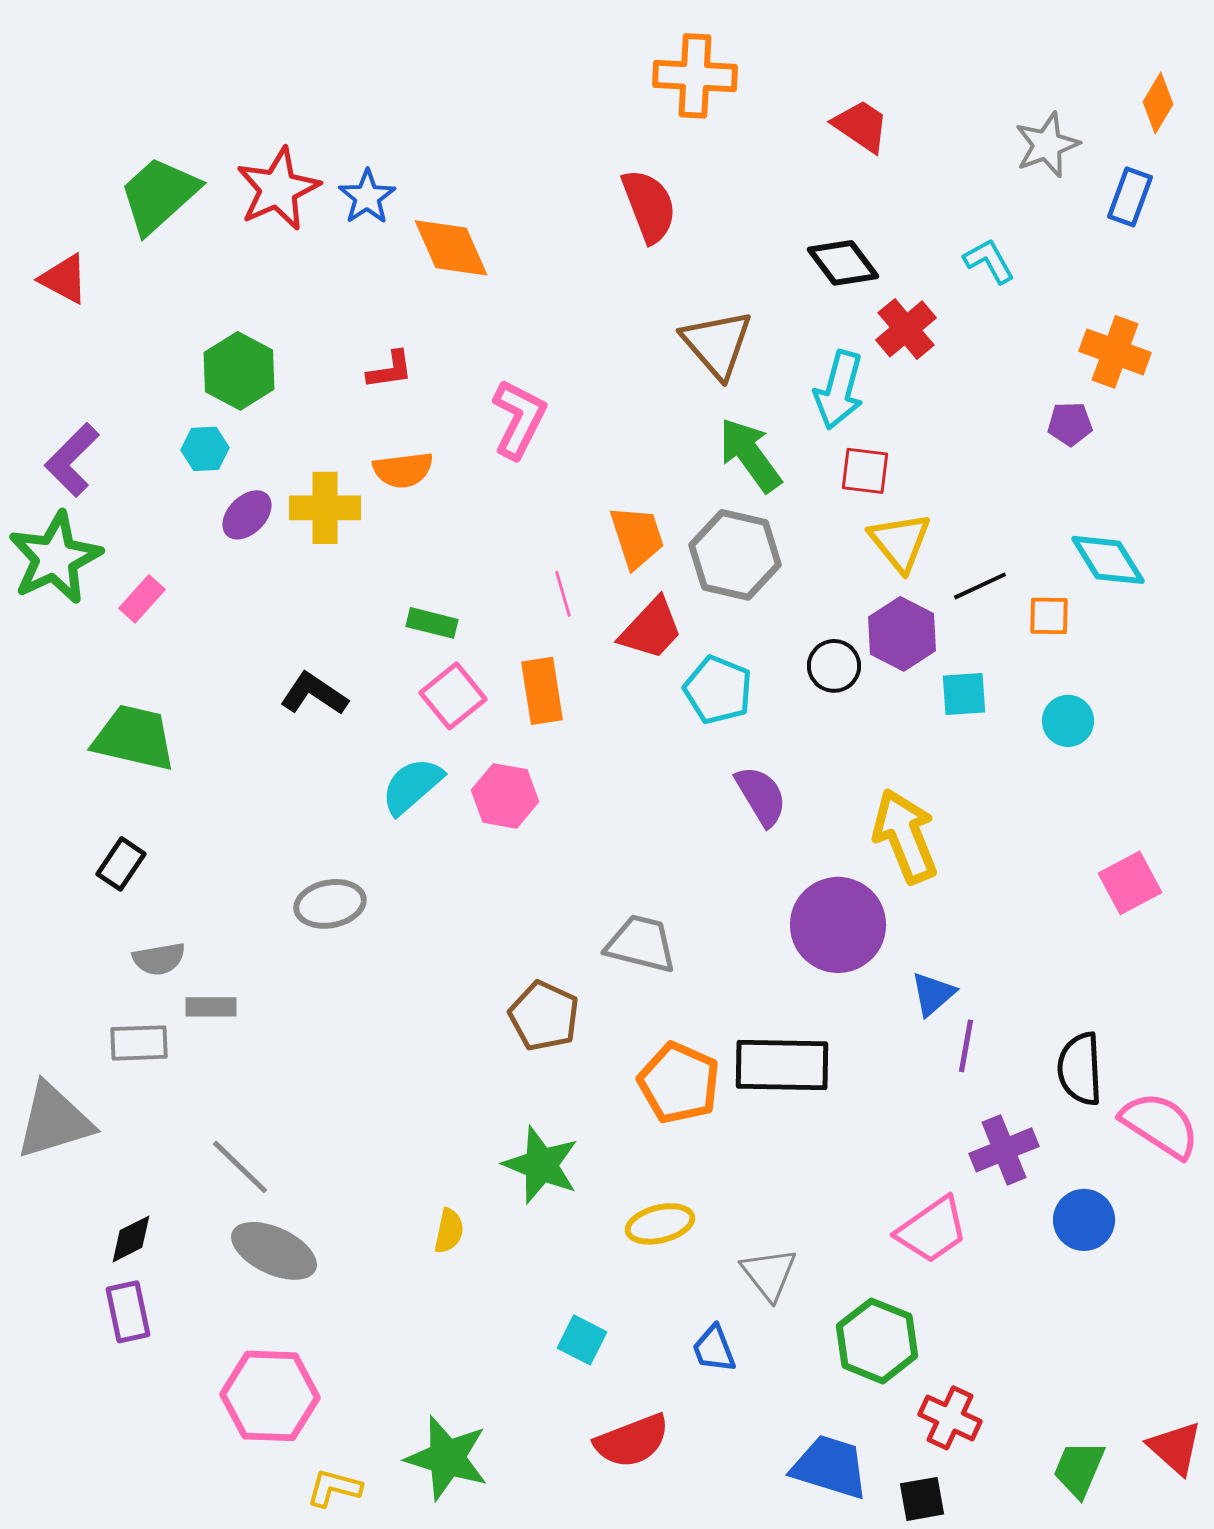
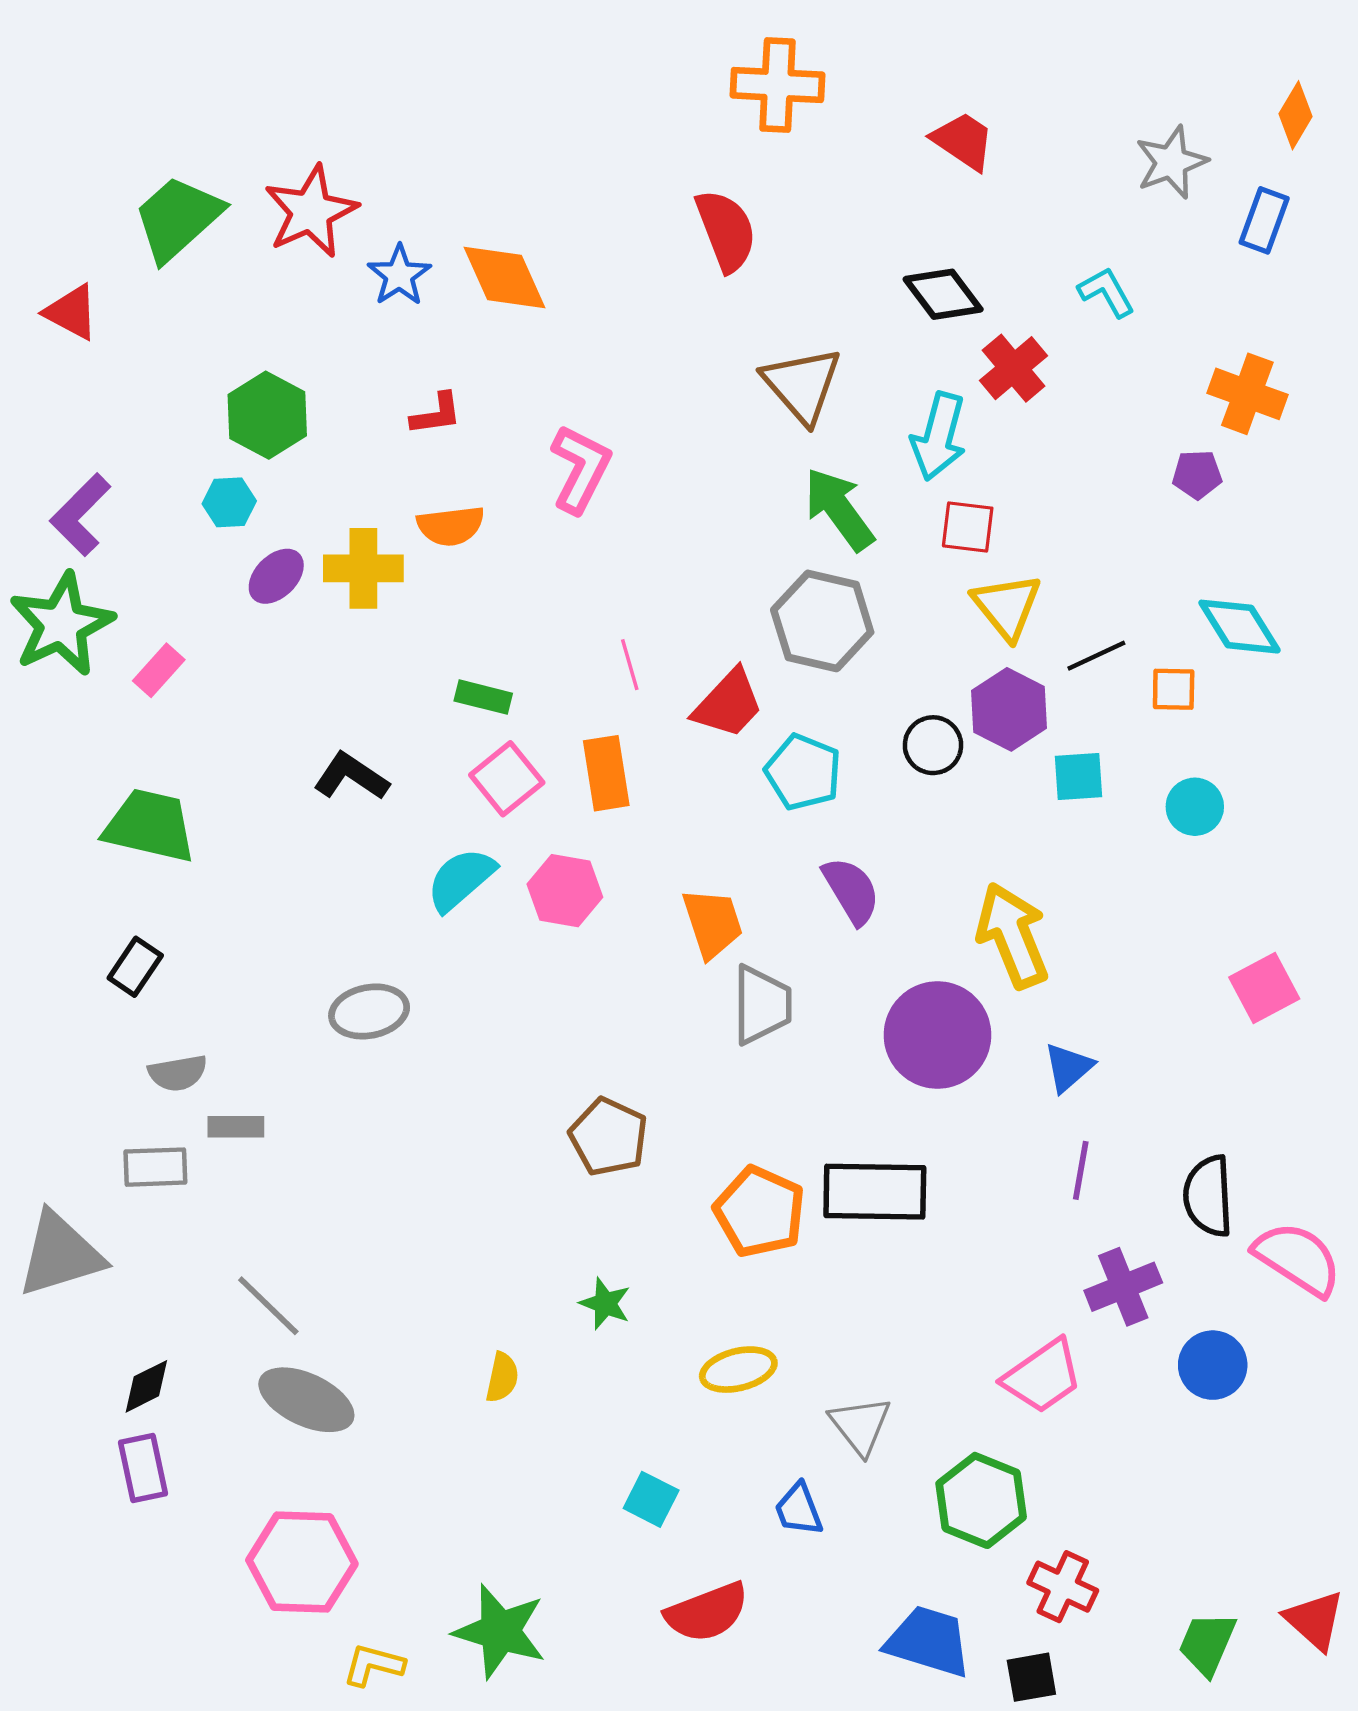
blue star: (367, 197) -> (399, 275), moved
orange trapezoid: (637, 537) -> (713, 923), moved
gray trapezoid: (641, 944) -> (762, 1005), moved, turned 76
blue triangle: (933, 994) -> (1068, 1067), moved
green star: (541, 1165) -> (605, 1304), size x0.6

